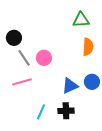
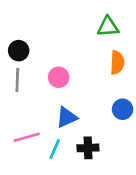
gray line: (24, 58) -> (17, 80), moved, turned 36
pink line: (22, 82) -> (27, 137), moved
blue triangle: (70, 86) -> (67, 117), moved

